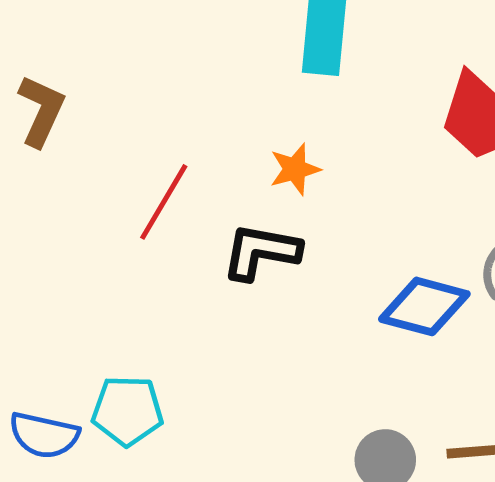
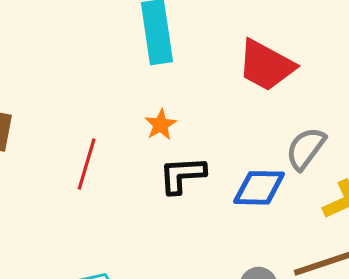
black L-shape: (261, 252) -> (182, 175), moved

